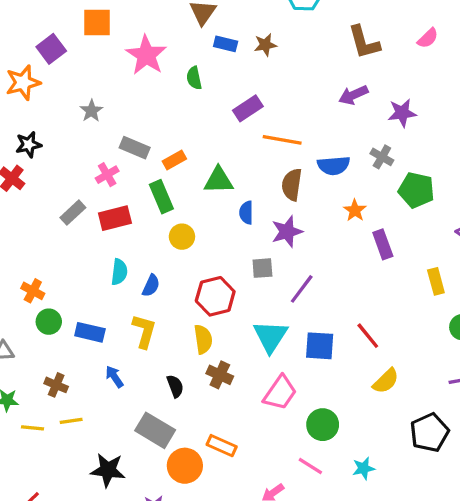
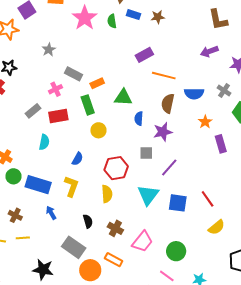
green semicircle: (194, 78) -> (112, 21), moved
cyan semicircle: (119, 272) -> (44, 142), moved
blue rectangle: (90, 332) -> (38, 185), size x1.4
brown cross: (220, 375) -> (115, 228), moved
pink trapezoid: (280, 393) -> (142, 242), moved

